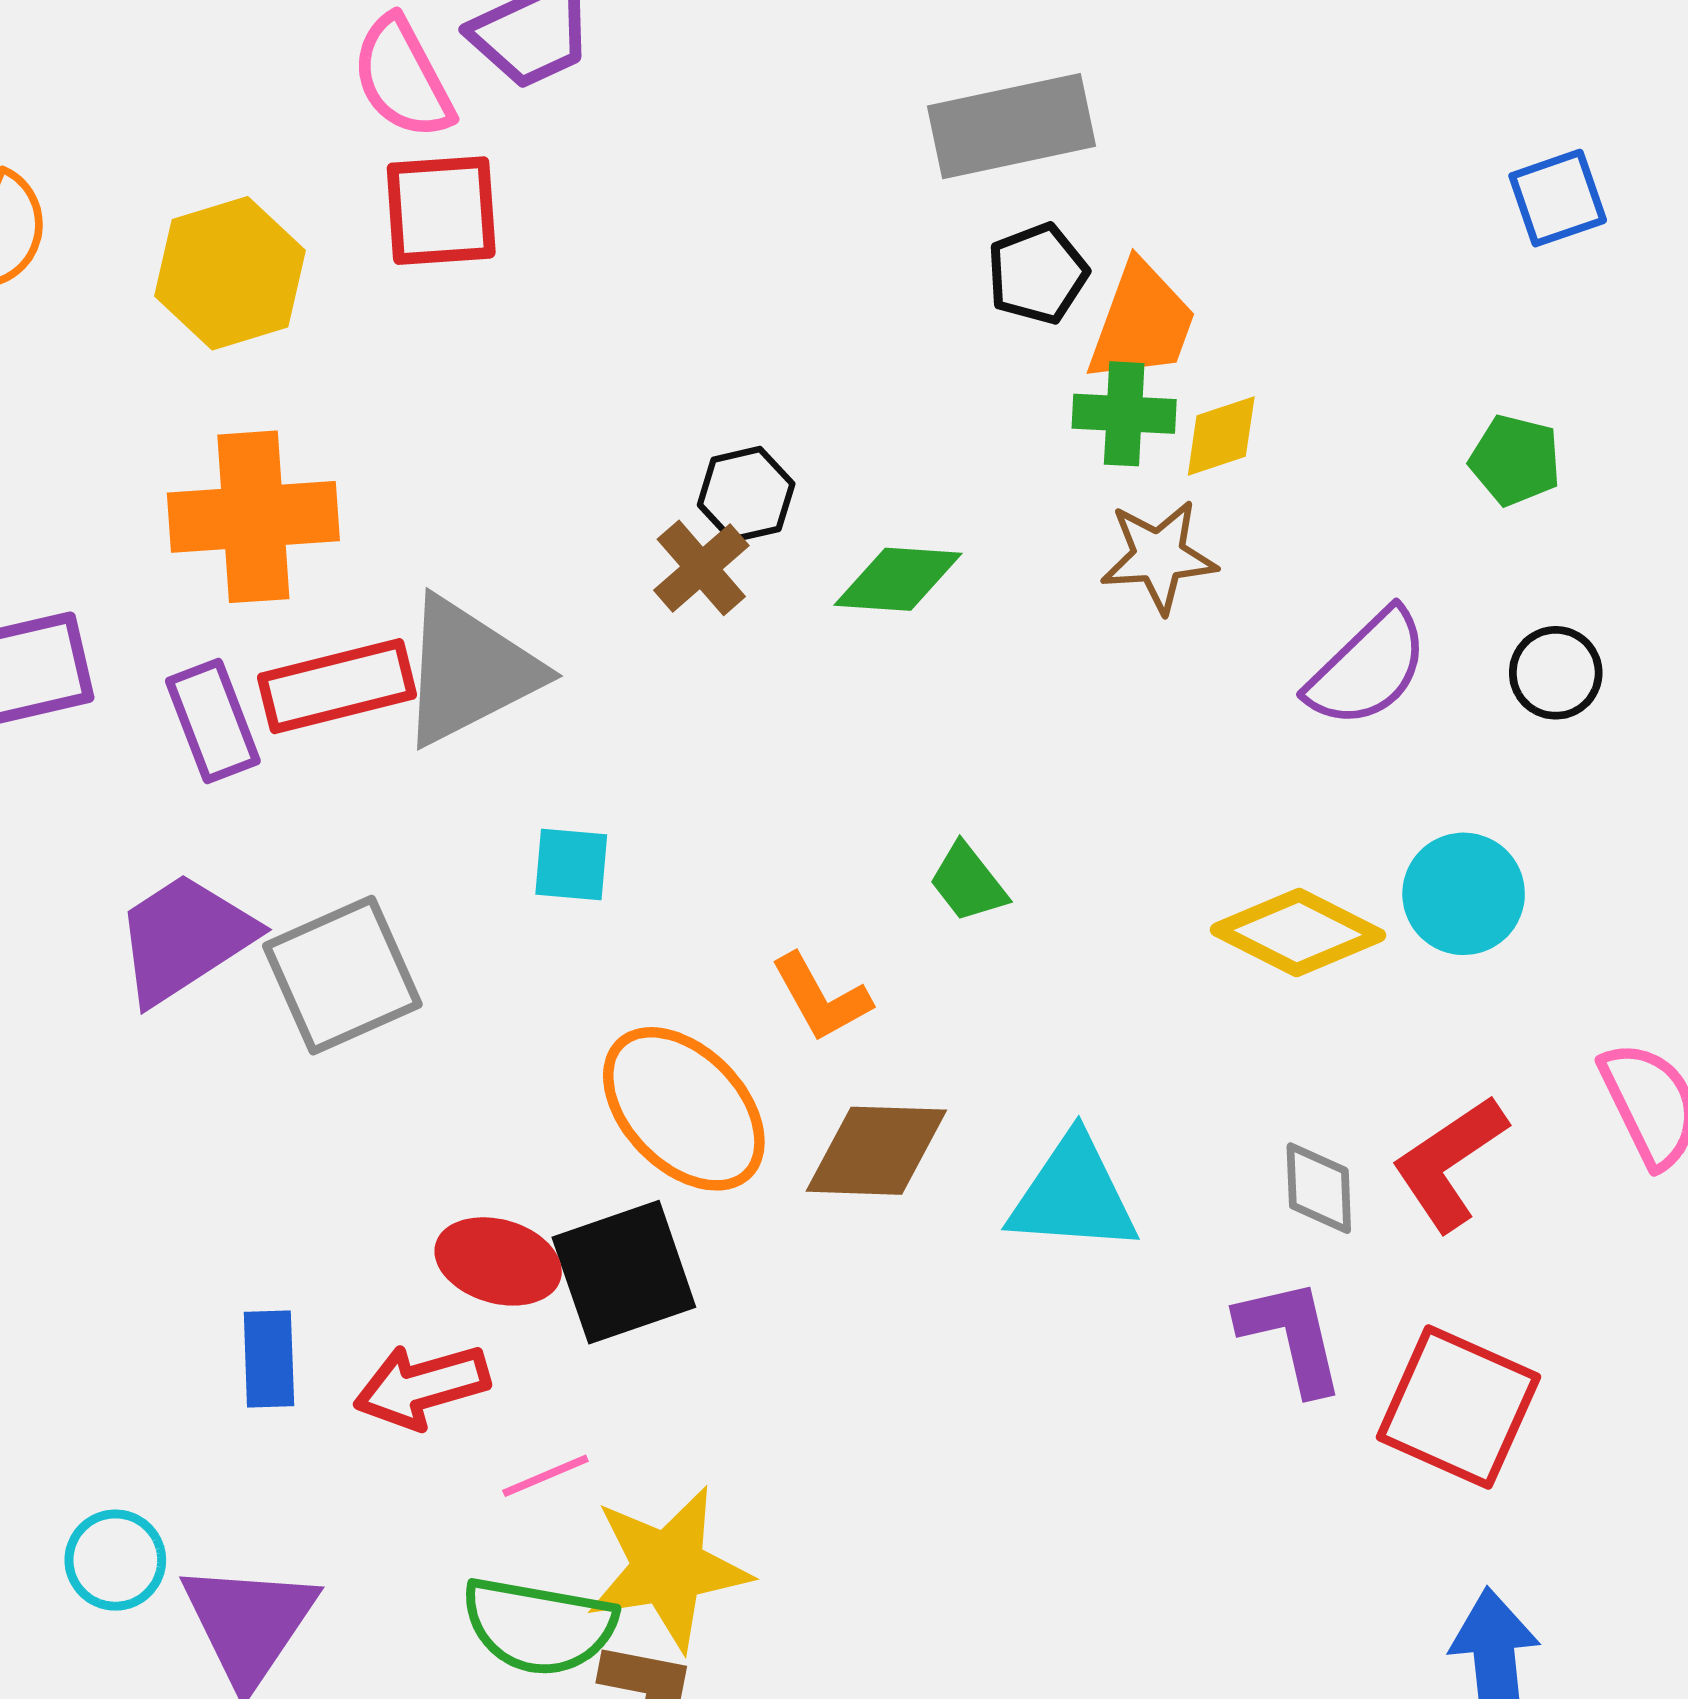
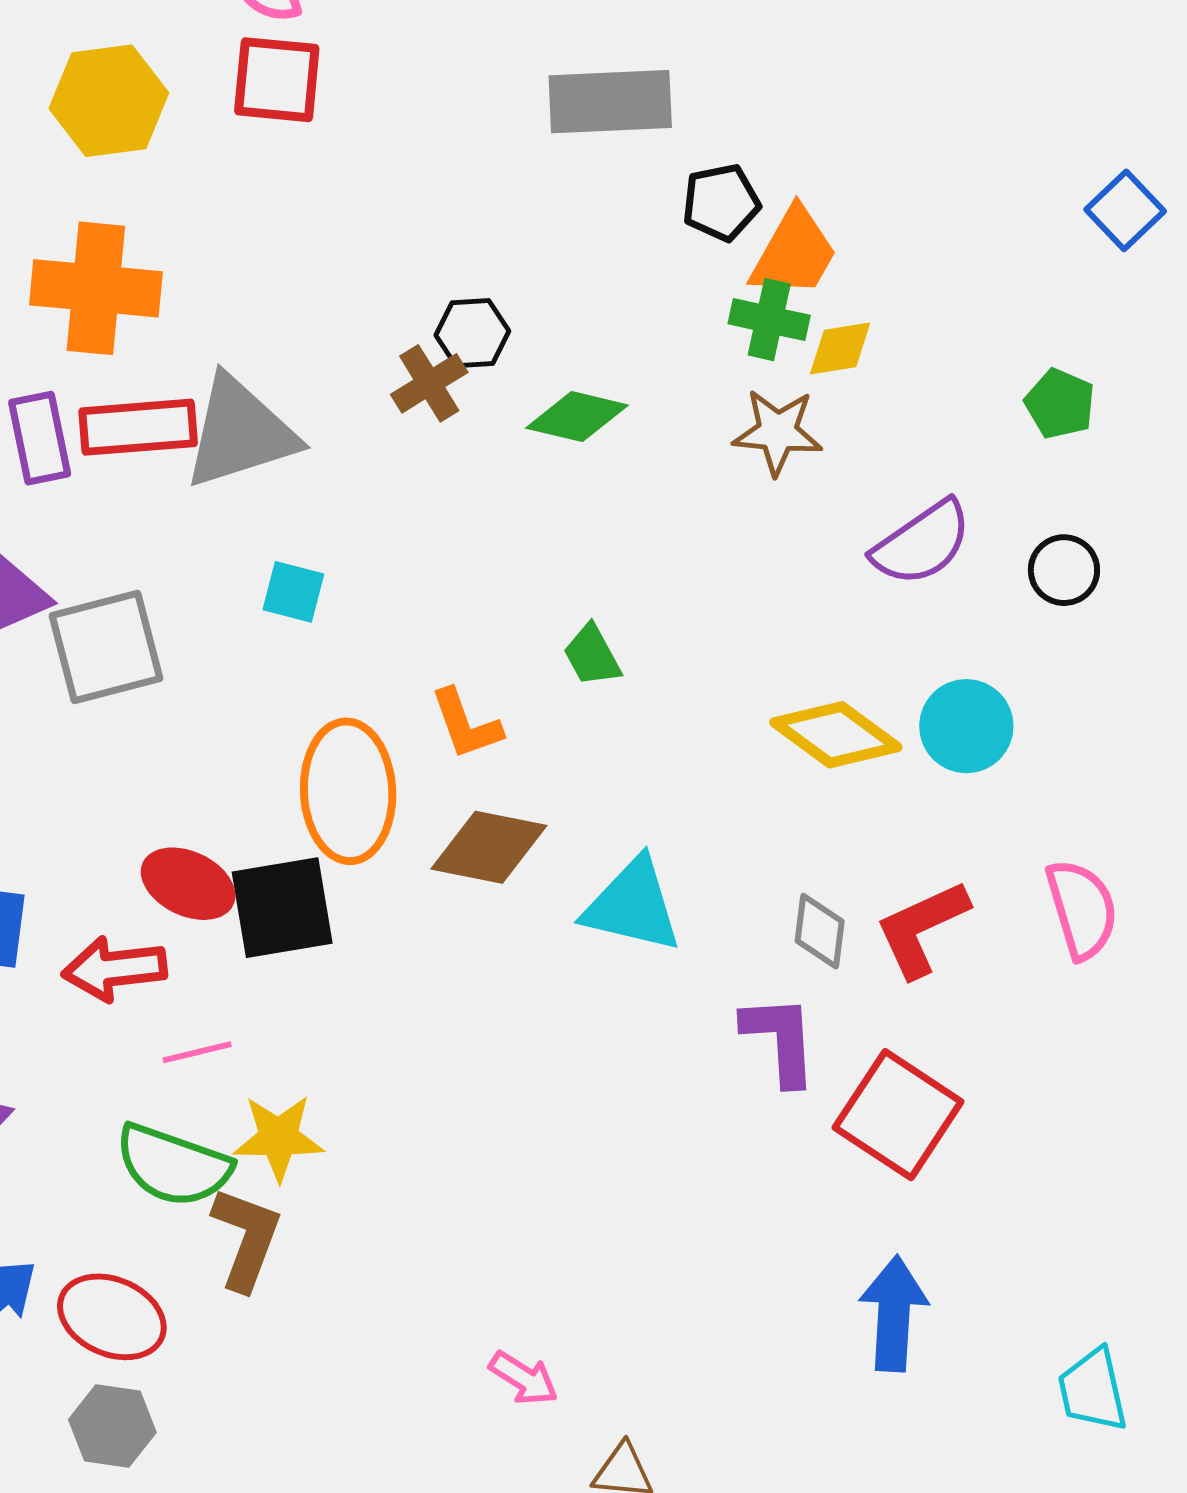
gray rectangle: (1011, 126) -> (610, 102), moved
blue square: (1558, 198) -> (1125, 210), turned -34
orange ellipse: (684, 1109) -> (348, 791), turned 32
yellow star: (668, 1568) -> (279, 1138), size x0.7

